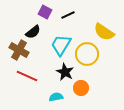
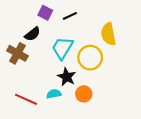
yellow semicircle: (104, 32) -> (108, 34), turned 45
red line: (27, 76) -> (26, 99), moved
cyan semicircle: (56, 97) -> (54, 94), moved

